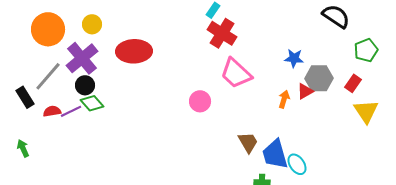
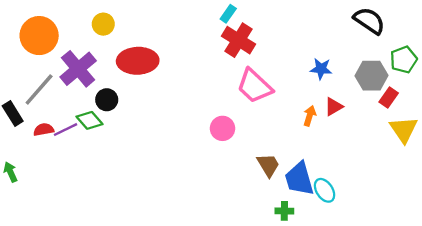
yellow circle: (92, 24) -> (103, 24), moved
gray hexagon: (319, 78) -> (372, 76), moved
black circle: (85, 85) -> (107, 100), moved
pink circle: (200, 101) -> (222, 128), moved

